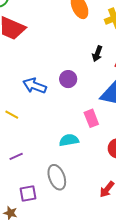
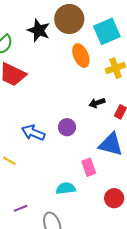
black arrow: (97, 54) -> (97, 103), turned 49
purple line: (16, 156) -> (20, 208), moved

